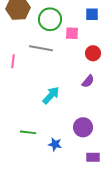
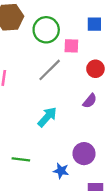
gray line: (41, 48) -> (50, 70), moved, turned -55
blue star: (55, 144) -> (61, 171), moved

